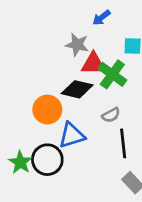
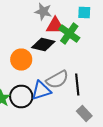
gray semicircle: (111, 115) -> (57, 80), moved, size x1.6
blue triangle: (72, 135) -> (41, 90), moved

